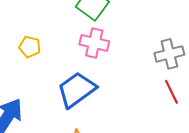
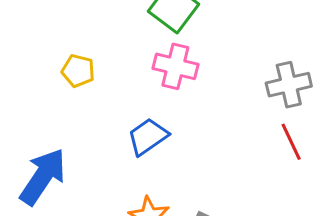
blue trapezoid: (77, 90) -> (148, 137), size x0.7

